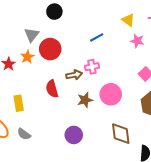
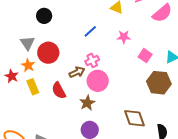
pink star: (137, 41) -> (124, 37), moved
pink circle: (111, 94) -> (98, 81), moved
brown star: (85, 100) -> (87, 103), moved
yellow rectangle: (19, 103) -> (33, 87), moved

